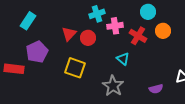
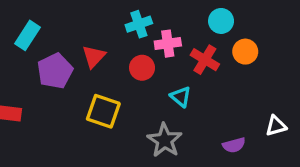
red circle: (88, 38) -> (142, 68), moved
purple pentagon: (37, 52) -> (55, 71), moved

